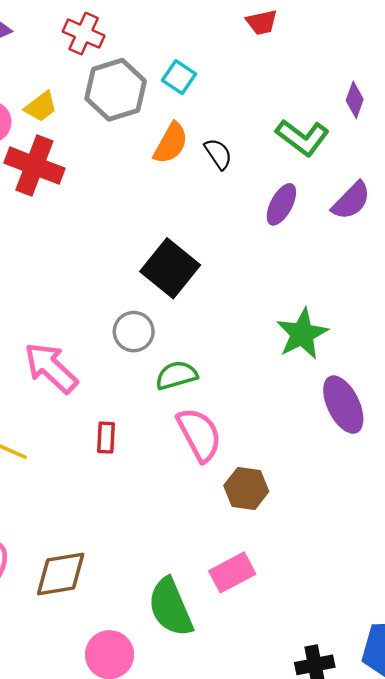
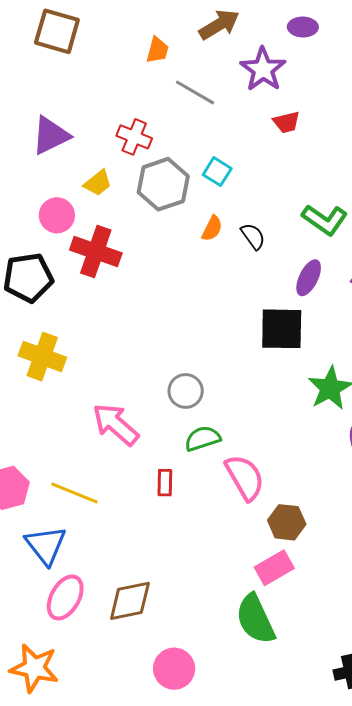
yellow trapezoid: (41, 107) -> (98, 183), moved
orange semicircle: (171, 143) -> (212, 228), size x0.7
black square: (170, 268) -> (282, 329), moved, turned -36
green semicircle: (176, 375) -> (203, 439), moved
pink rectangle: (232, 572) -> (274, 568), moved
green semicircle: (170, 607) -> (255, 619), moved

